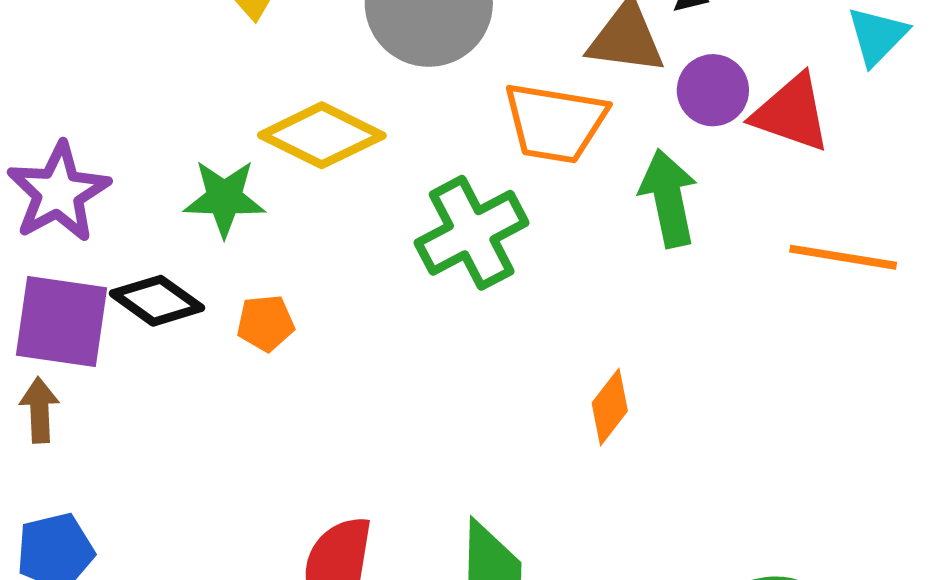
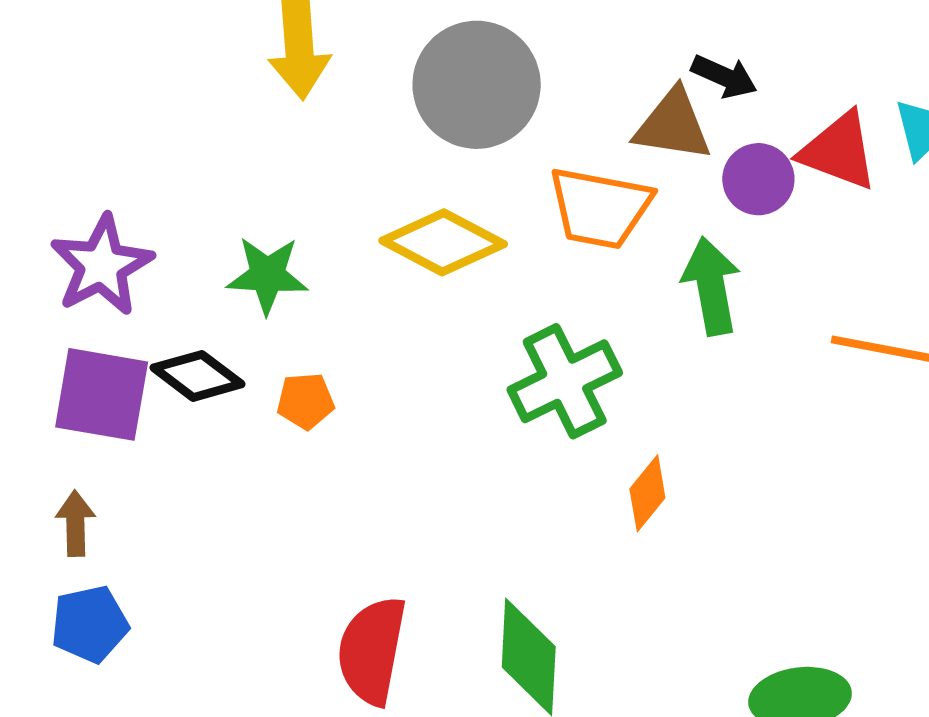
red triangle: (791, 113) -> (839, 151), moved
yellow diamond: (322, 135) -> (443, 242), moved
green cross: (472, 233) -> (565, 381), moved
brown arrow: (39, 410) -> (75, 523), moved

